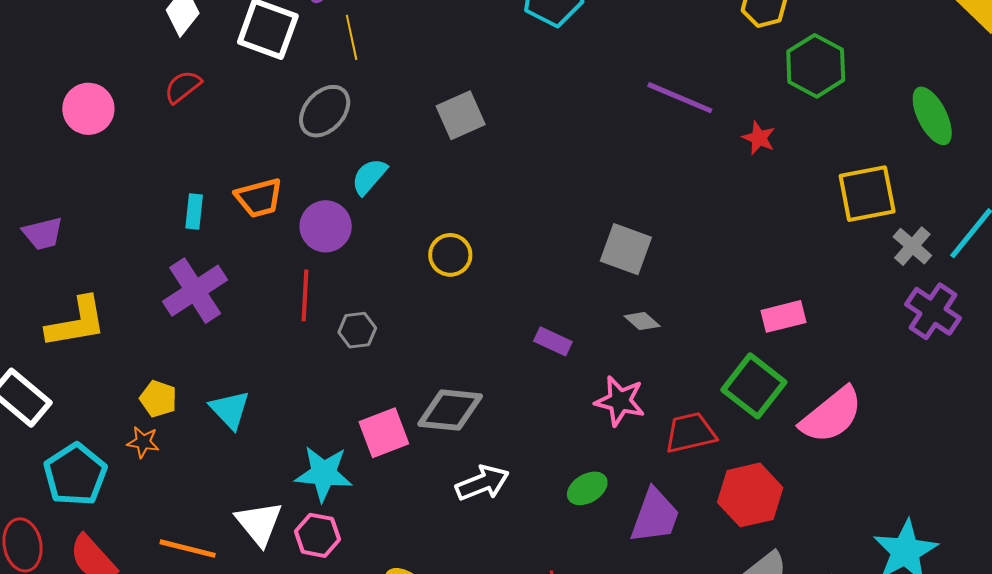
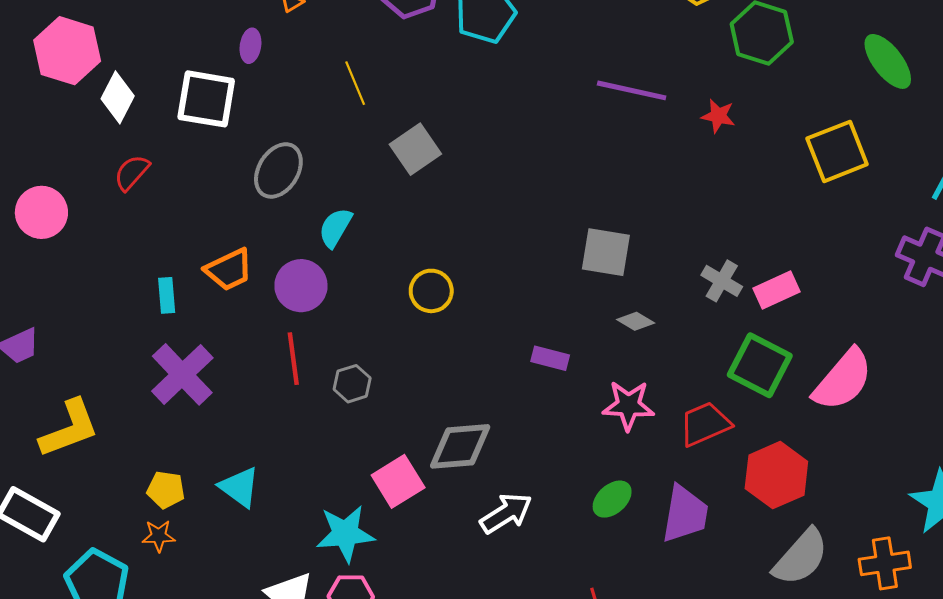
yellow line: (352, 37) -> (355, 83), moved
gray cross: (912, 246) -> (722, 281), moved

